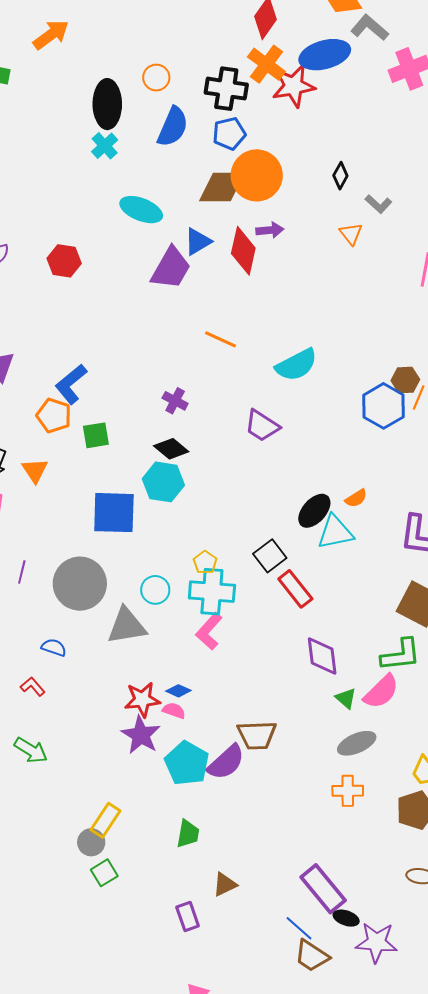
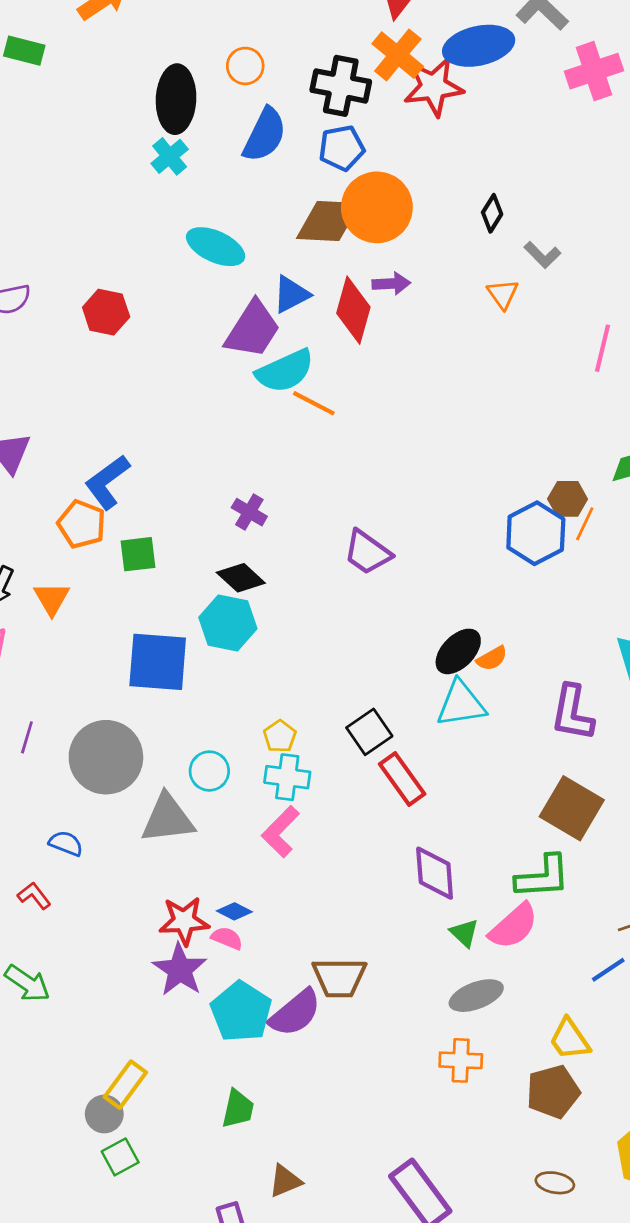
orange line: (221, 339) -> (314, 403), moved
cyan semicircle: (296, 365) -> (285, 371), moved
black ellipse: (314, 511) -> (458, 651), moved
cyan cross: (212, 592) -> (287, 777), size x0.7

